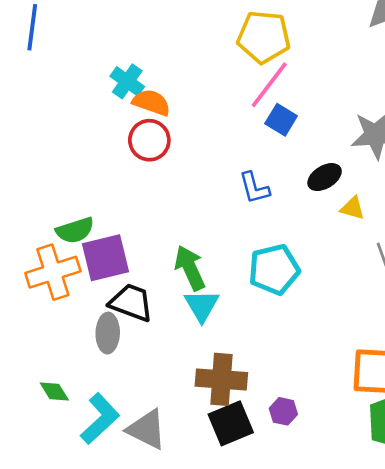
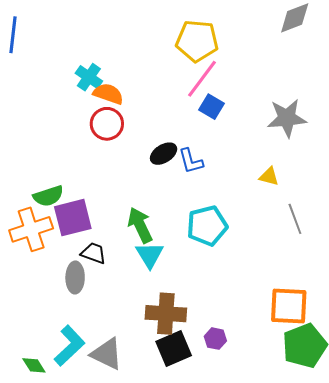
black ellipse: (325, 177) -> (164, 154), moved
black trapezoid: (131, 303) -> (94, 253), size x0.7
green diamond: (54, 392) -> (34, 365), moved

